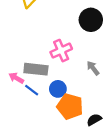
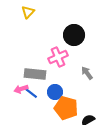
black circle: (91, 20) -> (74, 35), moved
pink arrow: (16, 78) -> (21, 89), moved, turned -48

